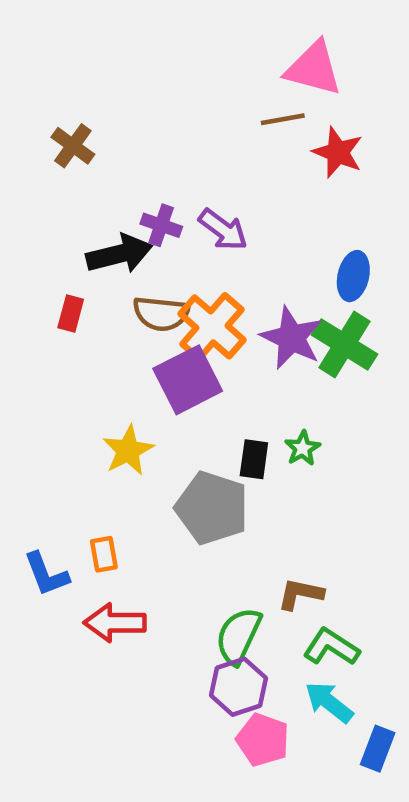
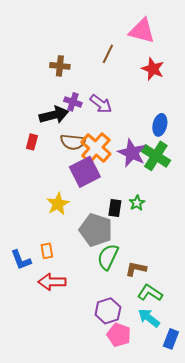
brown line: (283, 119) -> (108, 54), moved, turned -54
brown cross: (73, 146) -> (60, 66), moved, turned -30
green semicircle: (238, 636) -> (108, 257), moved

